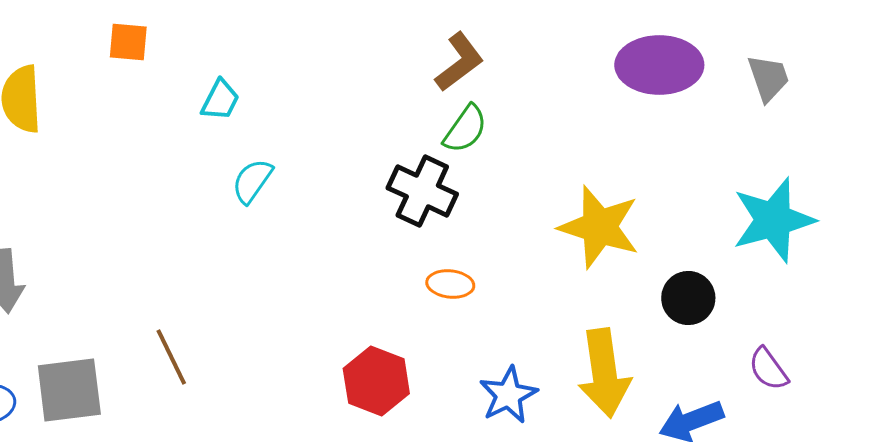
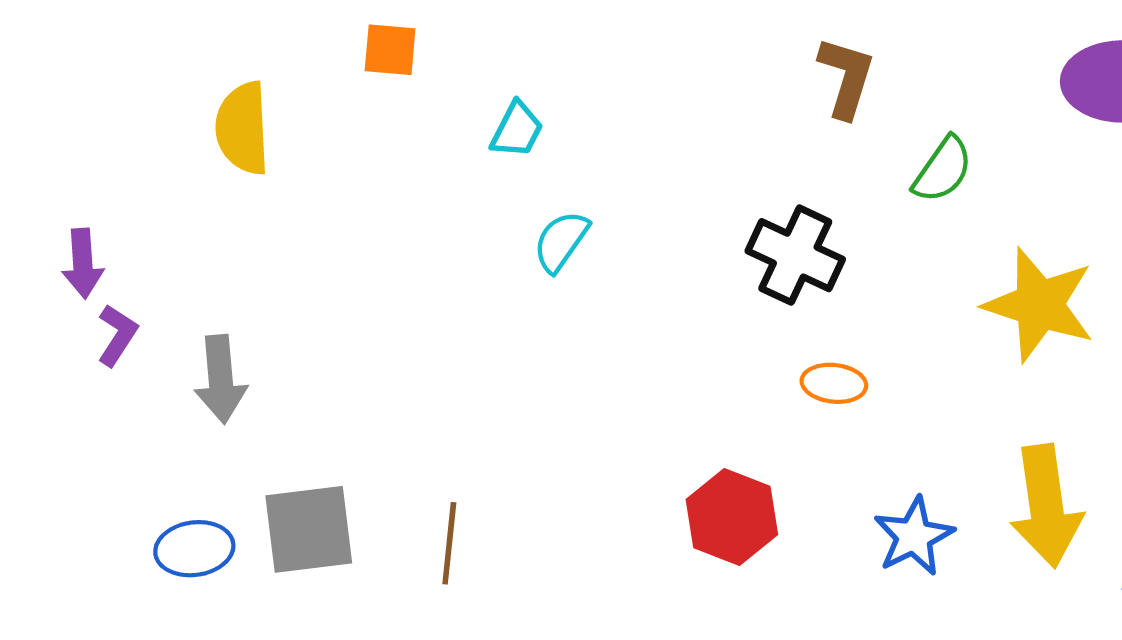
brown L-shape: (459, 62) -> (846, 77), turned -36
green semicircle: (465, 129) -> (943, 170), moved
brown line: (171, 357) -> (449, 543), moved, turned 32

